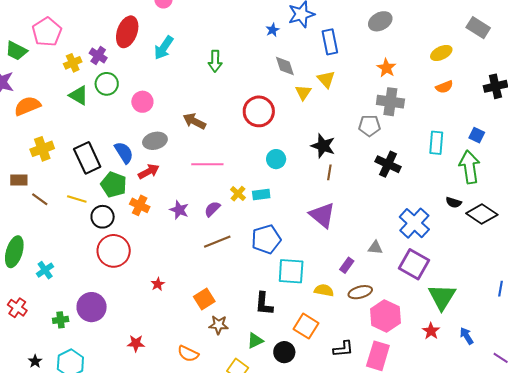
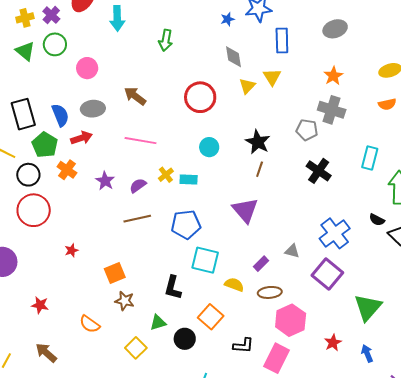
cyan arrow: (164, 48) -> (117, 18), turned -45
green triangle: (442, 297) -> (368, 307), moved

